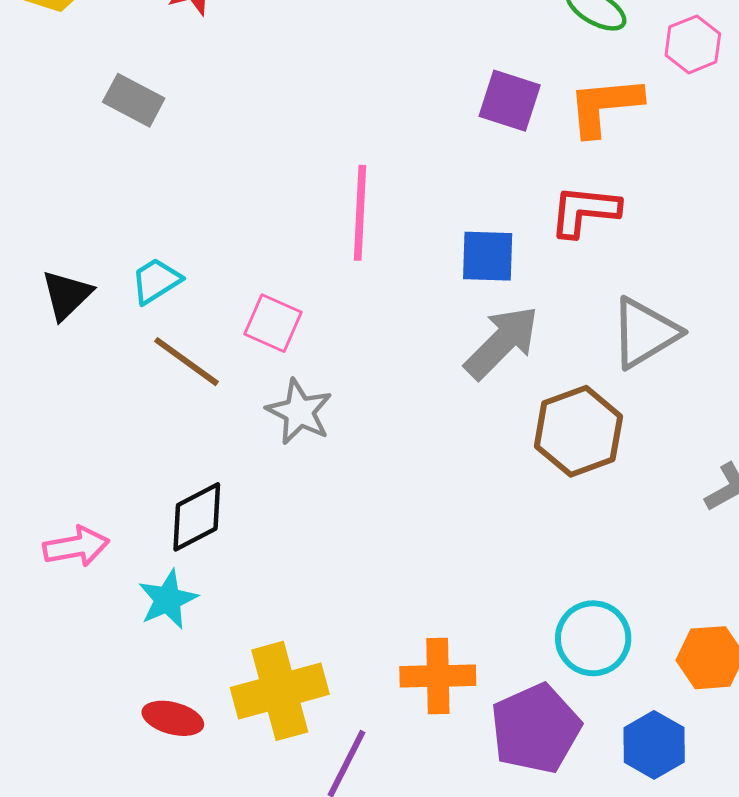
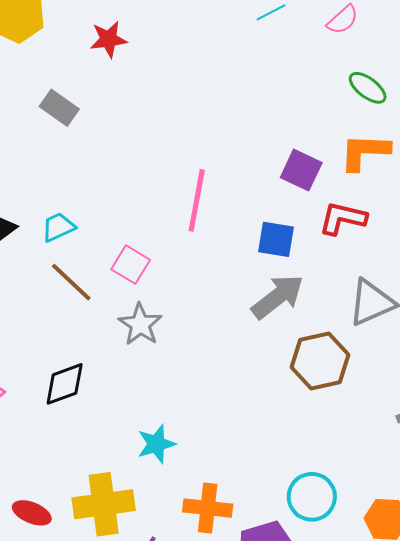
purple square: (510, 101) -> (301, 170), moved
cyan star: (168, 599) -> (156, 444), moved

